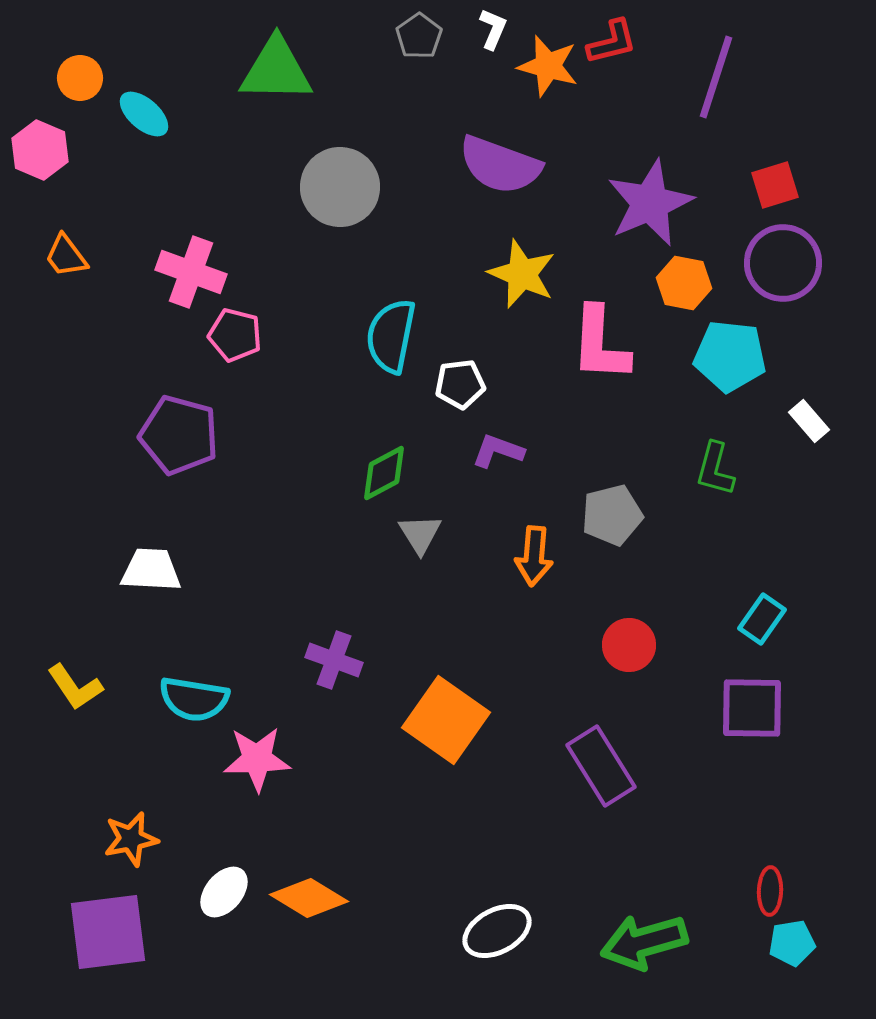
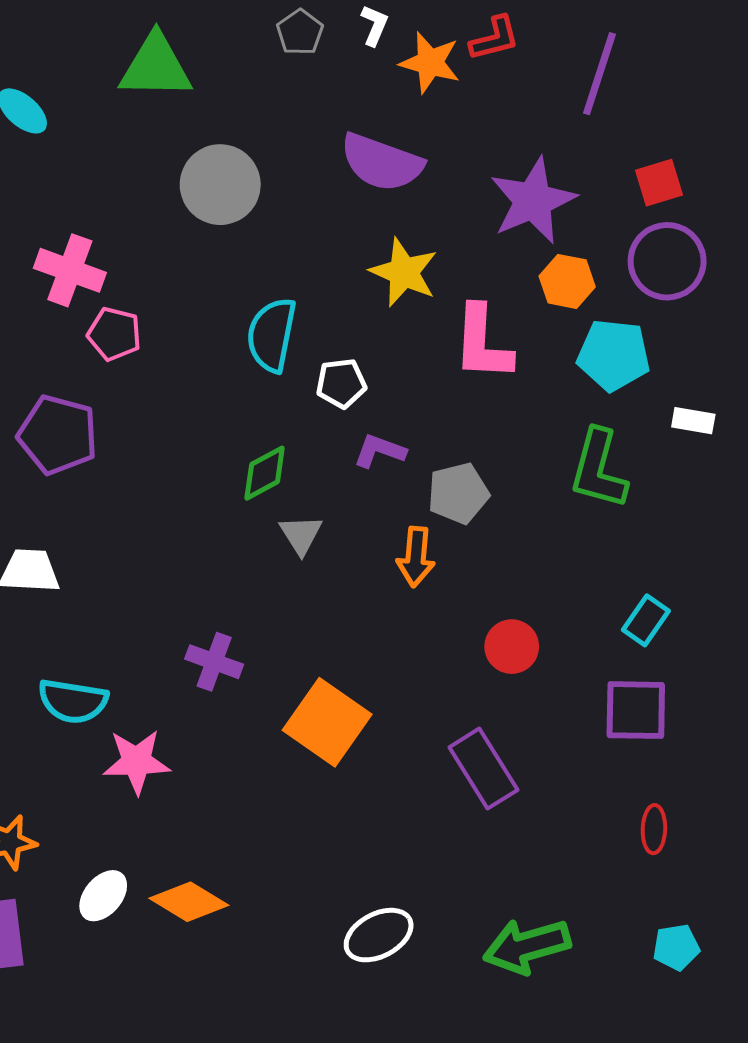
white rectangle: (809, 421) -> (693, 421), turned -39
green L-shape: (715, 469) -> (598, 469), size x1.5
gray pentagon: (612, 515) -> (458, 493), moved
red ellipse: (770, 891) -> (654, 829), moved

